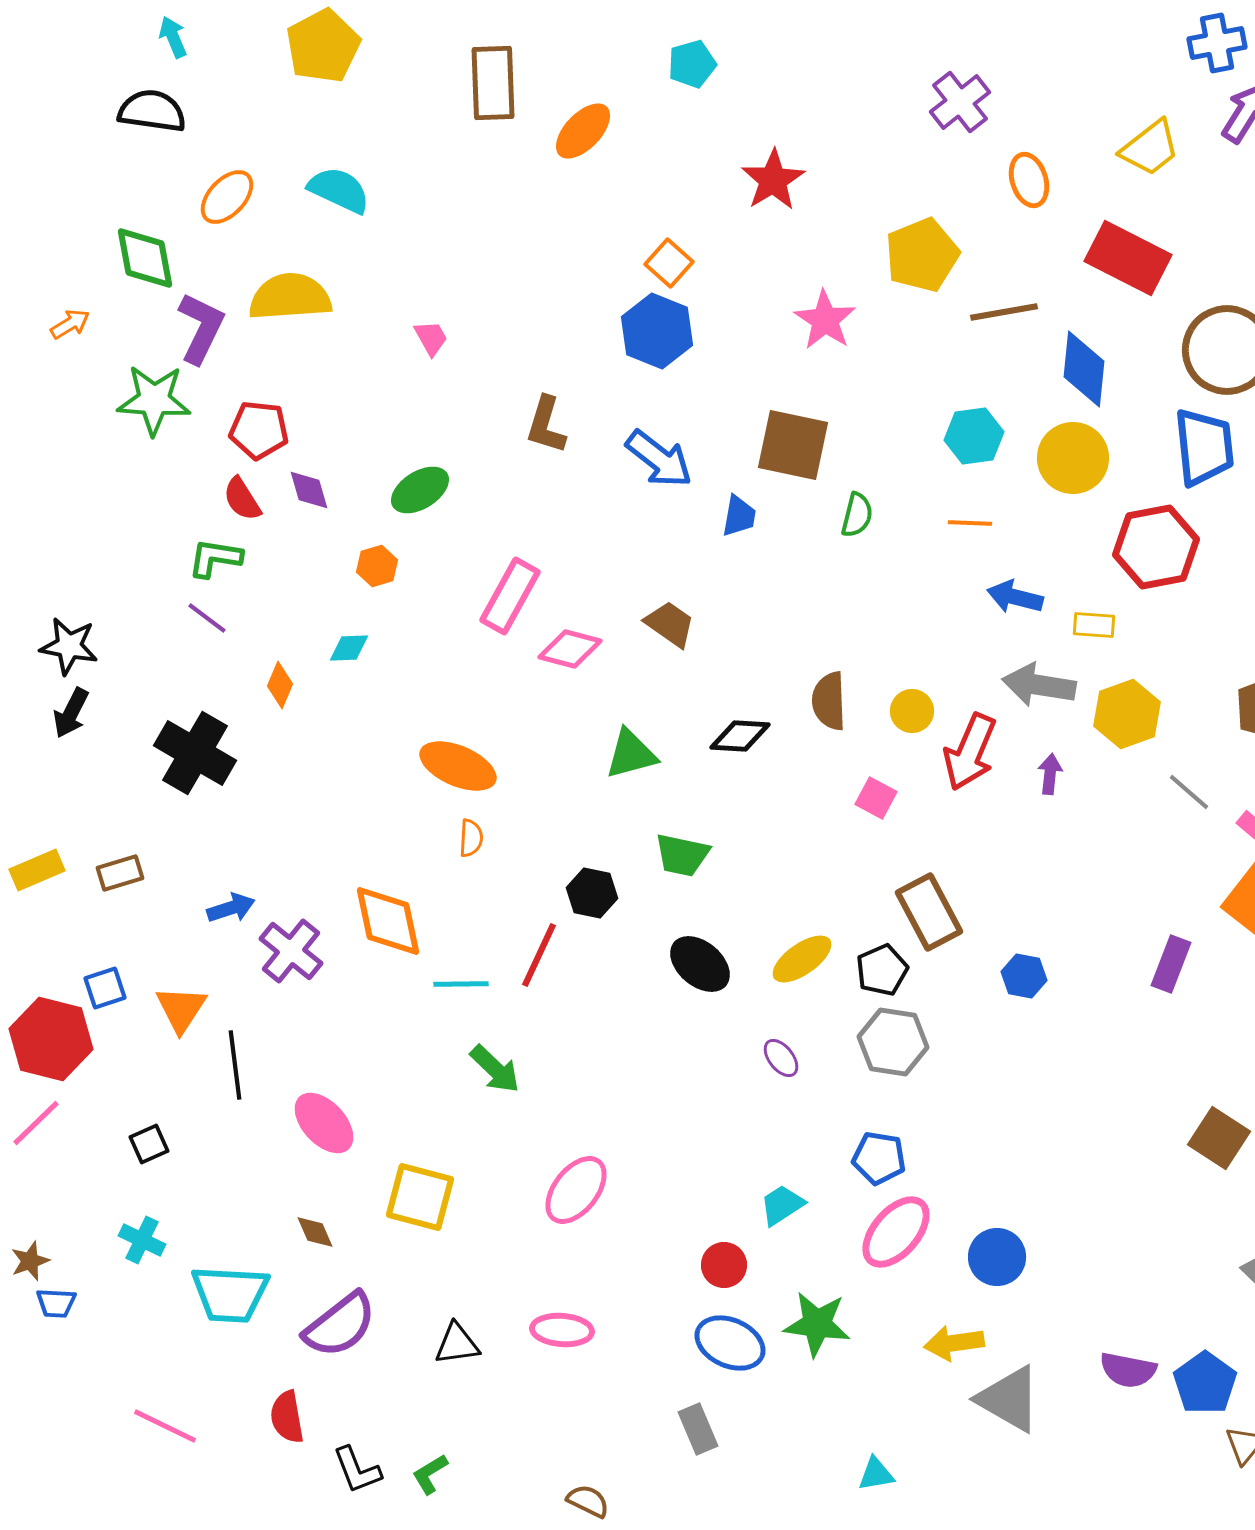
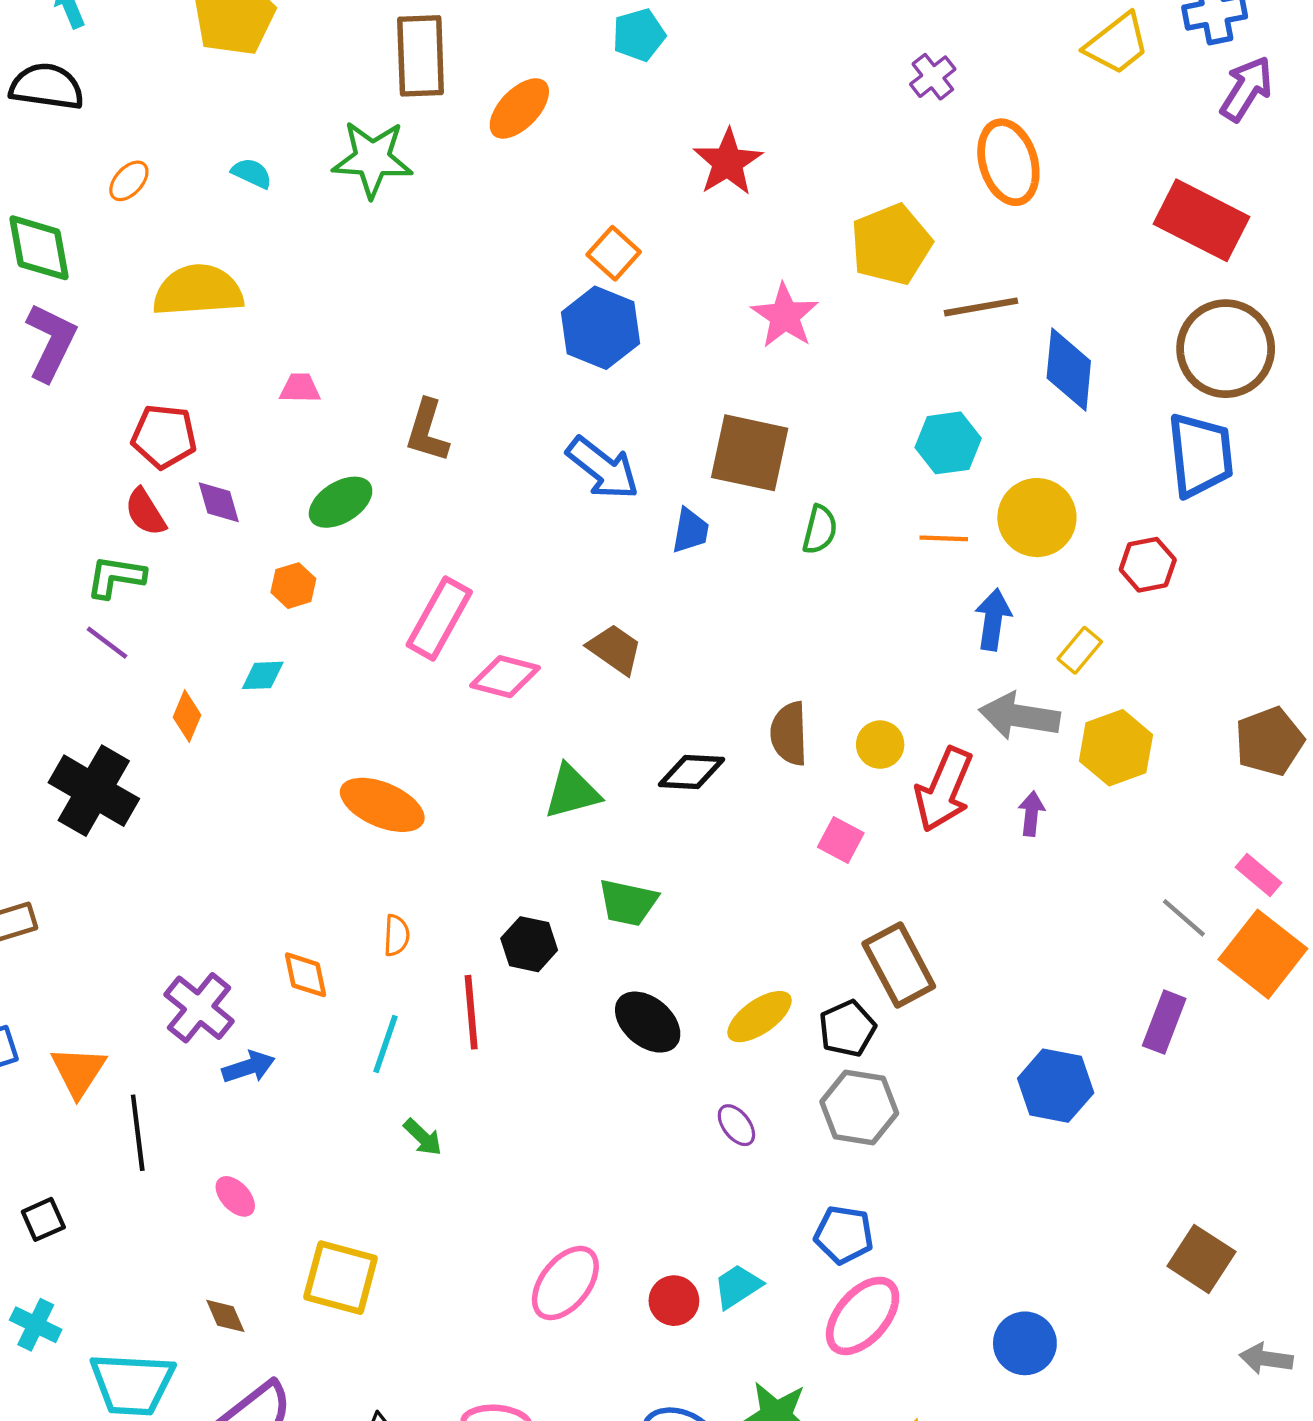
purple cross: (960, 102) -> (933, 77), size x0.7
yellow trapezoid: (1150, 148) -> (1117, 44), moved
orange ellipse: (1029, 180) -> (1008, 162), size x1.4
cyan semicircle: (339, 190) -> (252, 173), size x0.6
orange ellipse: (227, 197) -> (129, 181), size x0.7
red rectangle: (1128, 258) -> (1201, 220), moved
purple L-shape: (201, 328) -> (51, 342), moved
pink trapezoid: (431, 338) -> (300, 388), moved, turned -60
green star: (154, 400) -> (372, 159), moved
brown L-shape: (546, 425) -> (427, 431), moved
yellow circle: (1073, 458) -> (1037, 518), moved
red hexagon: (1156, 547) -> (1148, 565), size x0.6
blue arrow: (1015, 597) -> (993, 620), turned 84
yellow rectangle: (1094, 625) -> (1080, 650), turned -54
gray line: (1189, 792) -> (1184, 918), moved
orange semicircle: (471, 838) -> (396, 935), moved
blue arrow: (231, 908) -> (248, 1067), moved
orange diamond: (388, 921) -> (305, 975), size x0.6
red line: (539, 955) -> (471, 1012), turned -30
blue hexagon: (1024, 976) -> (1056, 1086), moved, size x1.5
cyan line: (461, 984) -> (386, 1044), turned -70
green arrow: (495, 1069) -> (423, 1137), size x0.7
pink ellipse: (324, 1123) -> (235, 1196), size x0.6
brown square: (1219, 1138) -> (1201, 1259), moved
pink ellipse: (576, 1190) -> (565, 1283), moved
blue circle: (997, 1257) -> (1025, 1343), moved
red circle: (724, 1265) -> (674, 1301), moved

